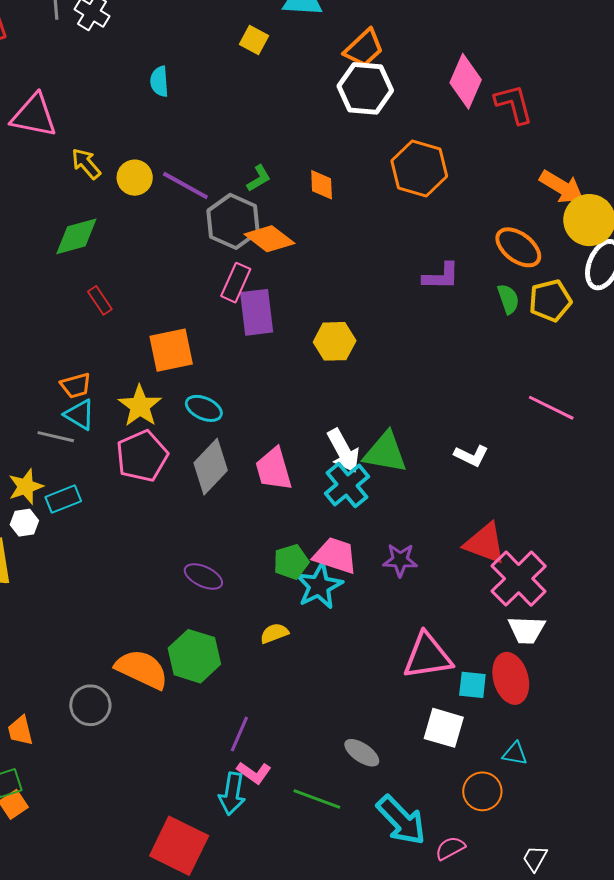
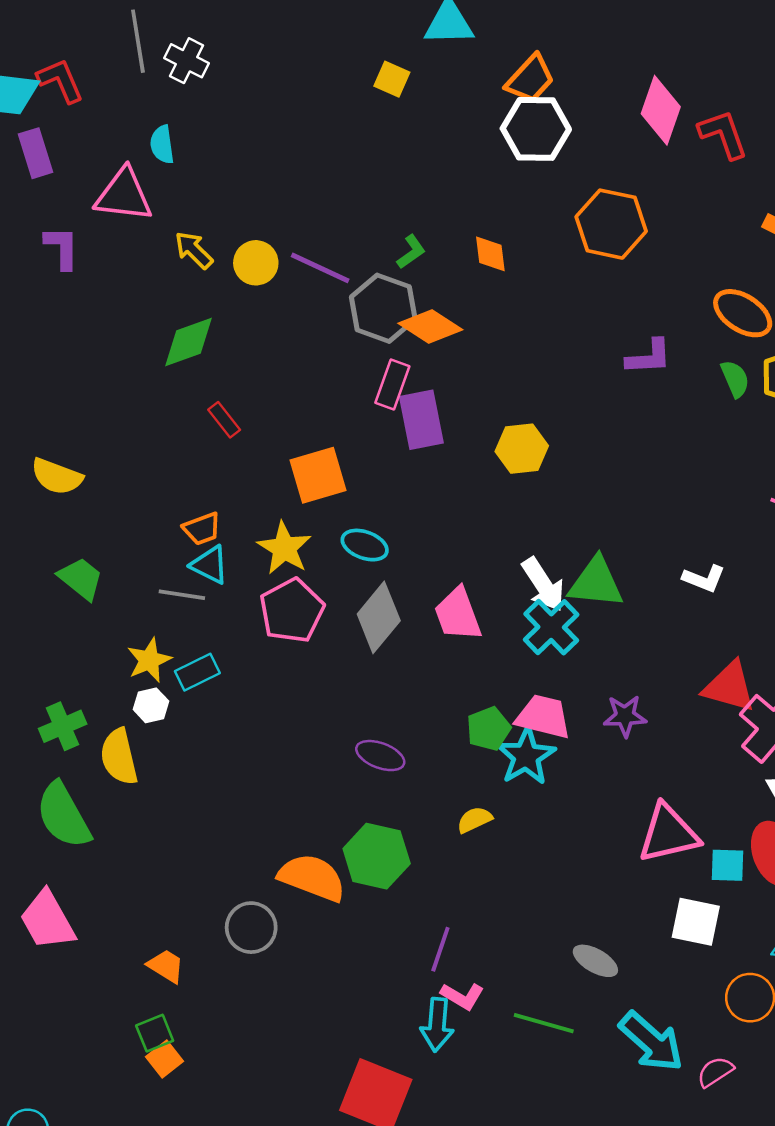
cyan semicircle: (159, 81) -> (162, 145), moved
orange trapezoid: (20, 731) -> (166, 966), turned 140

